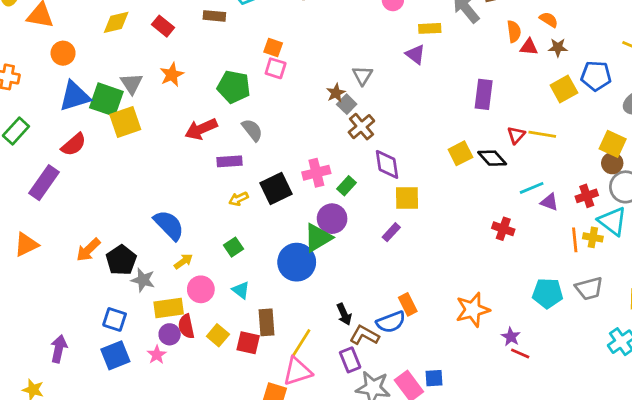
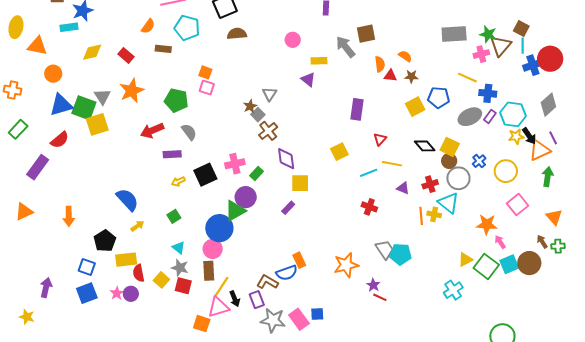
orange star: (172, 75) -> (132, 91), size x1.4
yellow line: (542, 134) -> (392, 164), moved
black diamond: (492, 158) -> (425, 146), moved
cyan line: (532, 188) -> (369, 173), moved
orange arrow: (88, 250) -> (69, 216), turned -48
black pentagon: (121, 260) -> (105, 241), moved
gray star: (143, 280) -> (180, 268), moved
gray trapezoid: (589, 288) -> (385, 249), moved, turned -110
pink circle: (201, 289) -> (213, 249), moved
black arrow: (344, 314) -> (235, 299), moved
brown rectangle: (267, 322) -> (209, 271), moved
purple circle: (170, 334) -> (131, 294), moved

